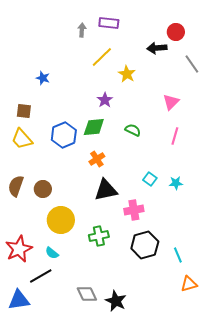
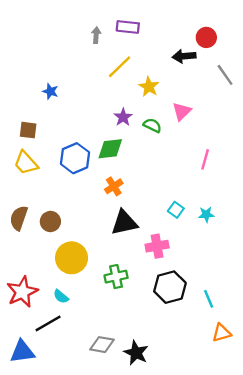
pink triangle: (171, 102) -> (182, 111), moved
green semicircle: (133, 130) -> (152, 125), moved
gray diamond: (87, 294) -> (102, 345), turned -55

